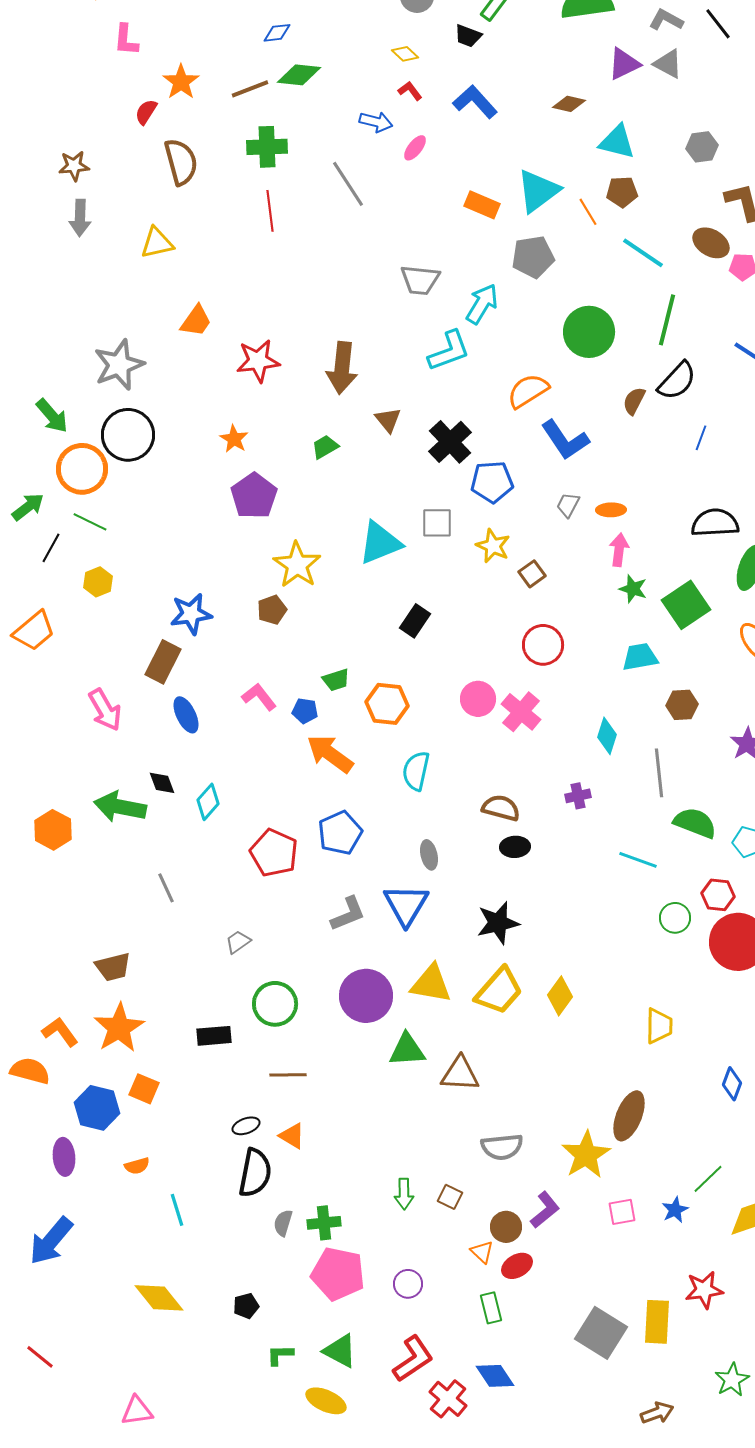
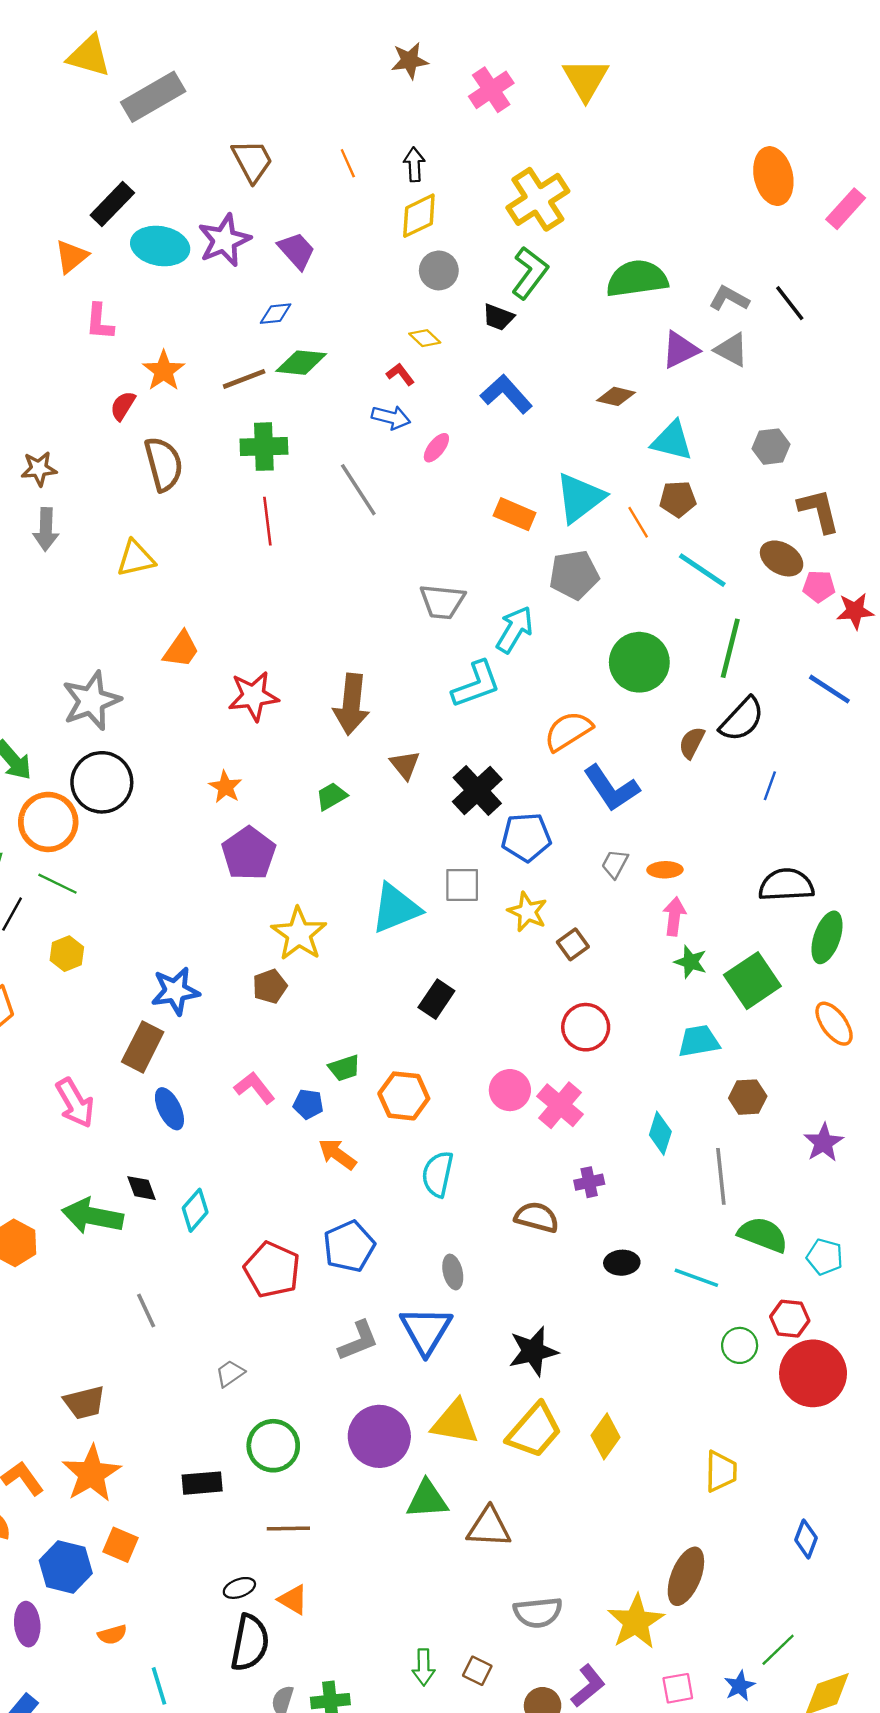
red L-shape: (410, 91) -> (400, 374), moved
orange arrow: (330, 754) -> (337, 1154), size x0.7
purple cross: (578, 796) -> (589, 1182), moved
black ellipse: (515, 847) -> (622, 1263), moved

